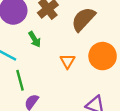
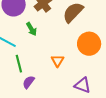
orange triangle: (67, 61) -> (58, 61), moved

